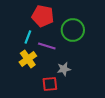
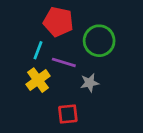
gray star: (64, 69) -> (90, 83), moved

